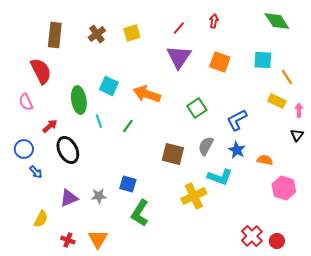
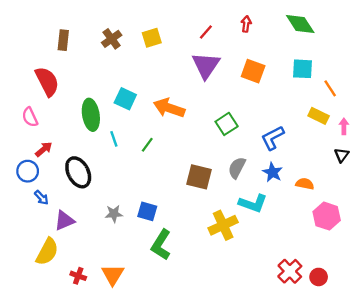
green diamond: (277, 21) -> (300, 24), moved
brown rectangle: (55, 35) -> (63, 40), size x0.7
red arrow: (50, 126) -> (44, 149), moved
gray star: (99, 196) -> (114, 214), moved
purple triangle: (69, 198) -> (64, 221), moved
yellow semicircle: (41, 219) -> (47, 252), size x1.4

